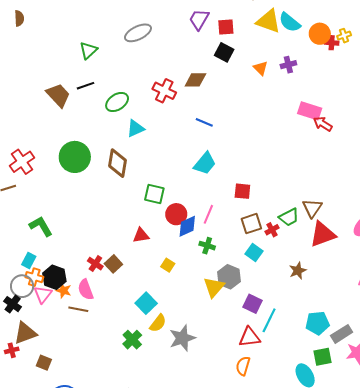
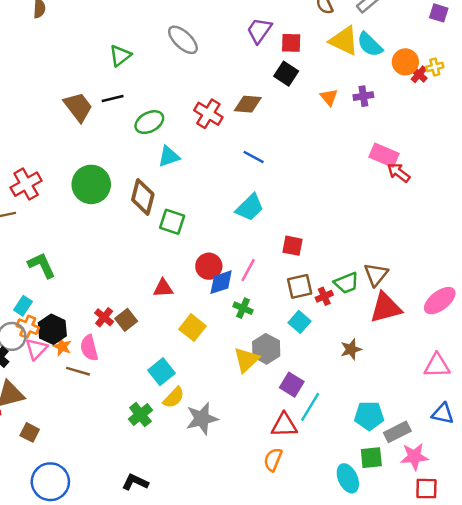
gray ellipse: (138, 33) -> (183, 40), turned 64
red cross: (332, 43) -> (419, 74), turned 32
green square: (154, 194) -> (172, 222), moved
yellow square: (168, 265) -> (193, 328), size x1.5

